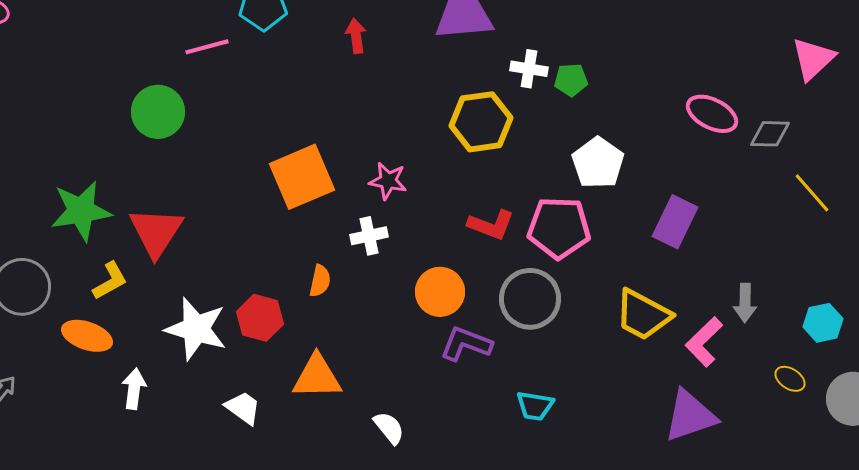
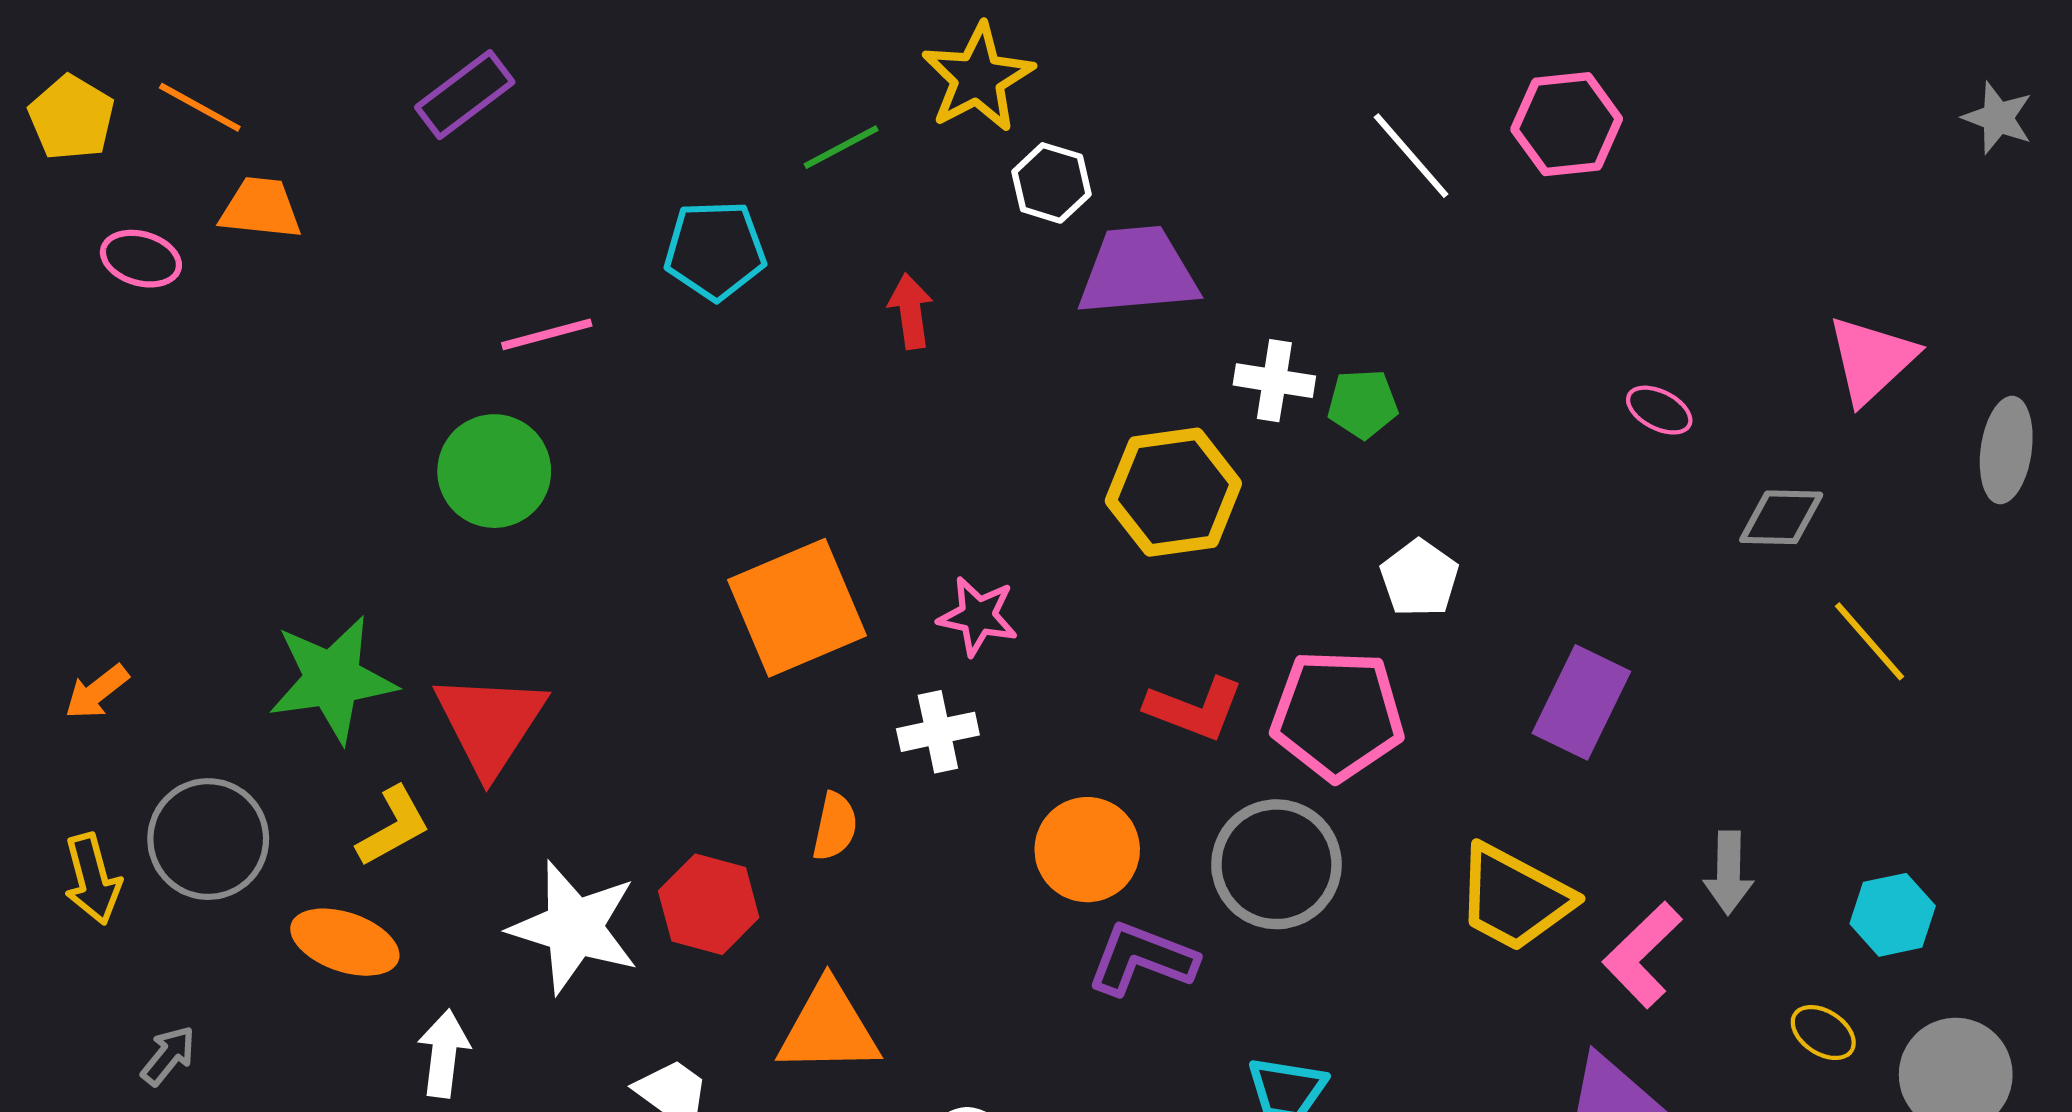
pink line: (207, 47) -> (547, 334), moved
pink ellipse: (712, 114) -> (1659, 410), moved, size x0.6
white pentagon: (598, 163) -> (1419, 578), size x0.7

